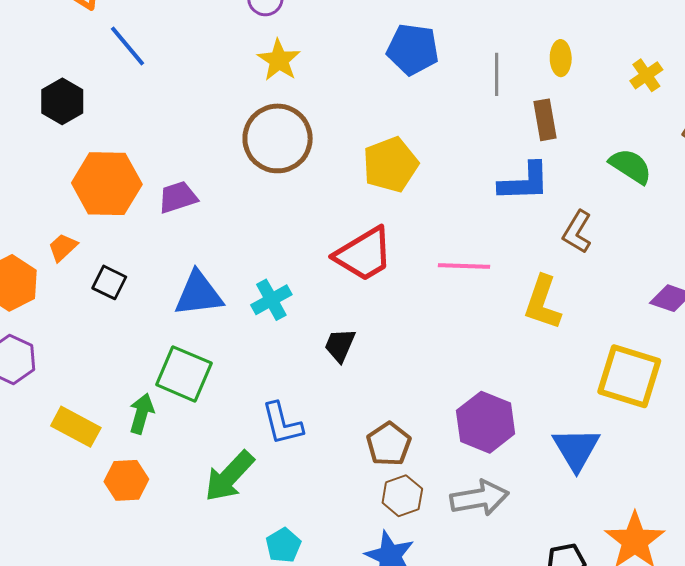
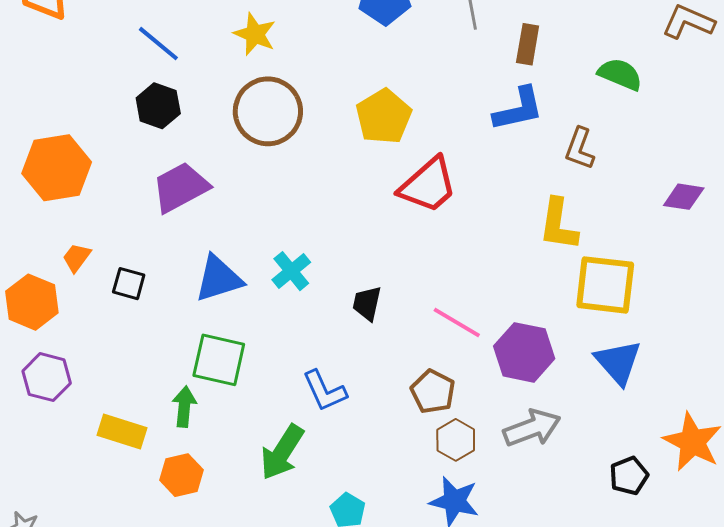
blue line: (128, 46) -> (158, 44), moved
black hexagon: (62, 101) -> (158, 106), moved
brown rectangle: (545, 120) -> (528, 44), turned 30
orange hexagon: (107, 184) -> (57, 168), moved
purple trapezoid: (178, 197) -> (180, 187), size x1.5
red trapezoid: (364, 254) -> (428, 185), moved
pink line: (464, 266) -> (457, 323), moved, turned 39
yellow square: (629, 376) -> (605, 285), moved

